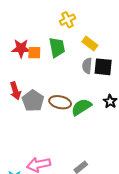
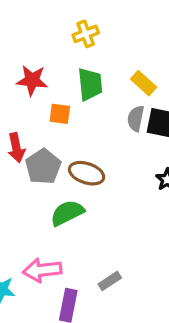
yellow cross: (67, 20) -> (86, 34), moved
orange square: (34, 53) -> (60, 114), moved
green semicircle: (81, 107) -> (67, 213), moved

